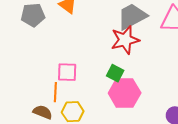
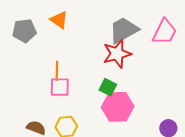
orange line: (55, 92) -> (57, 71), moved

